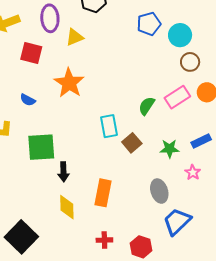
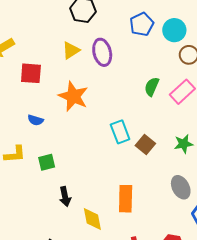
purple ellipse: (50, 18) -> (102, 52), moved
green semicircle: (147, 106) -> (152, 87), moved
green square: (41, 147) -> (47, 162), moved, size x0.6
black arrow: (63, 172) -> (65, 197), moved

